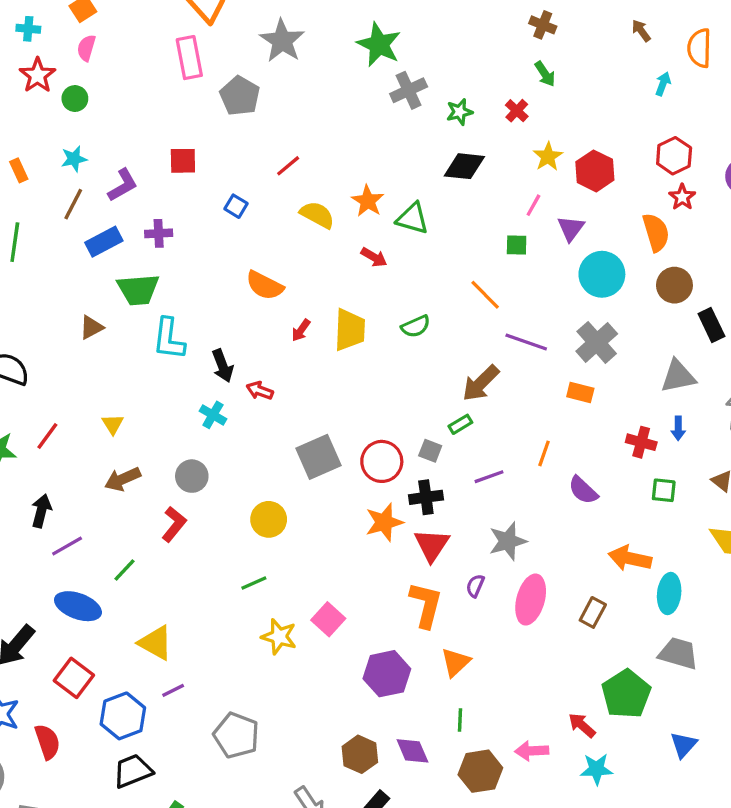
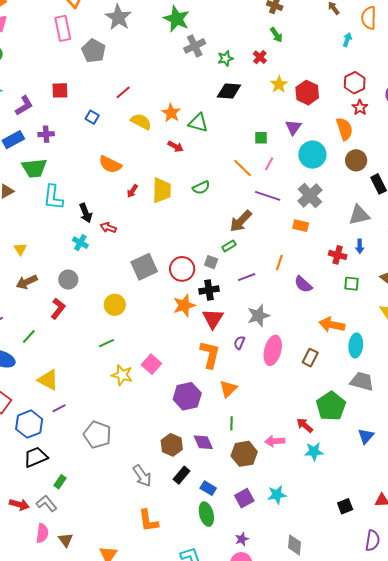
pink line: (533, 205) -> (269, 164), moved

